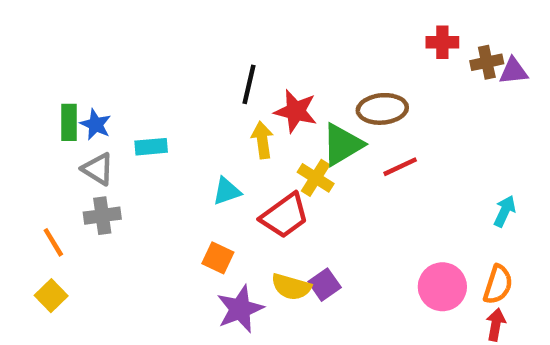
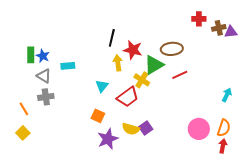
cyan triangle: (227, 191) -> (102, 86), turned -32

